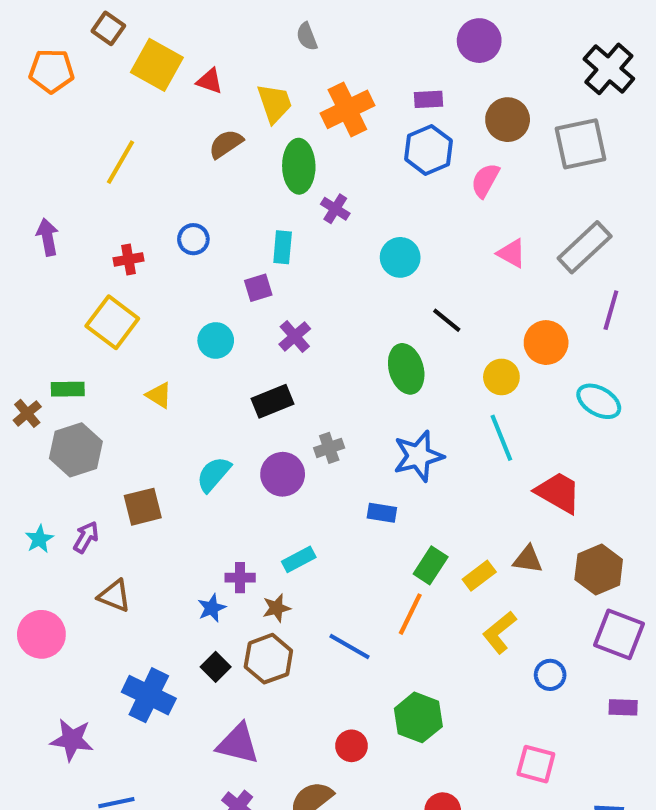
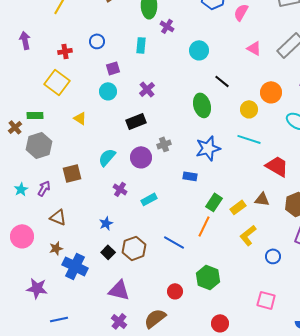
purple square: (258, 288) -> (113, 68), moved
cyan line: (501, 438) -> (249, 139), turned -50
purple cross: (240, 578) -> (120, 189), moved, turned 32
brown star: (277, 608) -> (56, 248), moved

